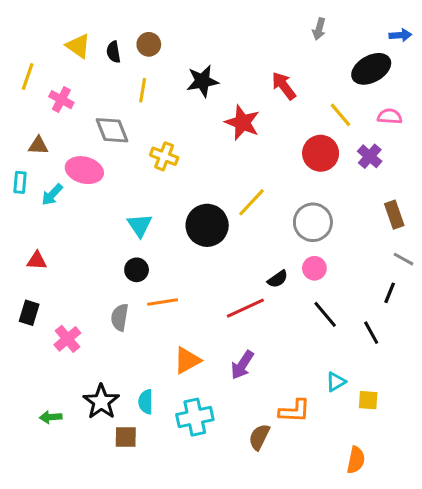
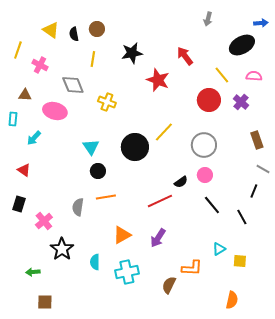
cyan arrow: (52, 195) -> (34, 138), moved
red triangle: (37, 261) -> (24, 170), turned 32
black circle: (137, 270) -> (98, 171), moved
black star: (101, 402) -> (62, 249), moved
brown square: (126, 437) -> (45, 302), moved

